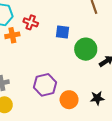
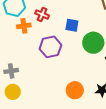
purple hexagon: (45, 85) -> (50, 47), moved

